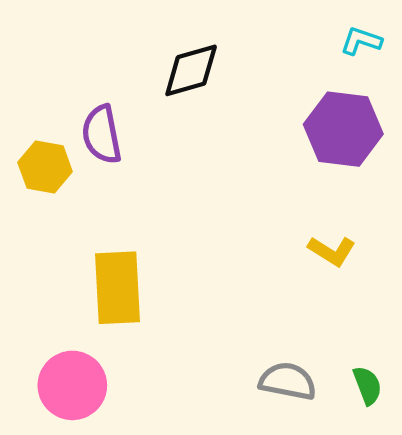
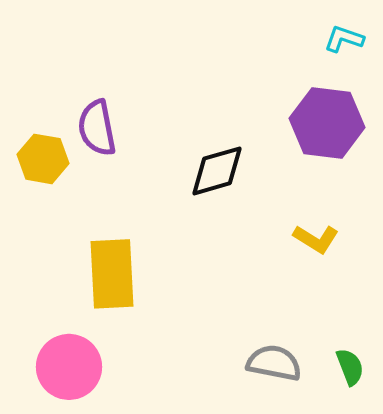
black diamond: (191, 70) -> (217, 171), moved

